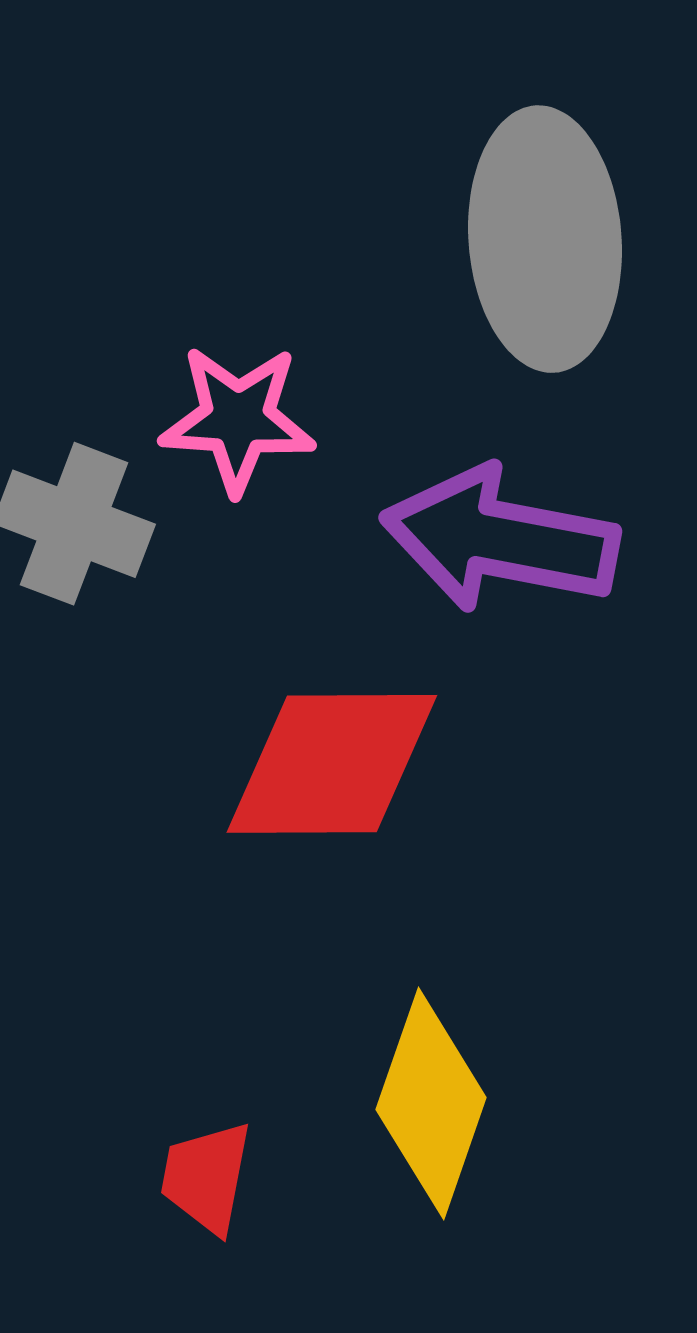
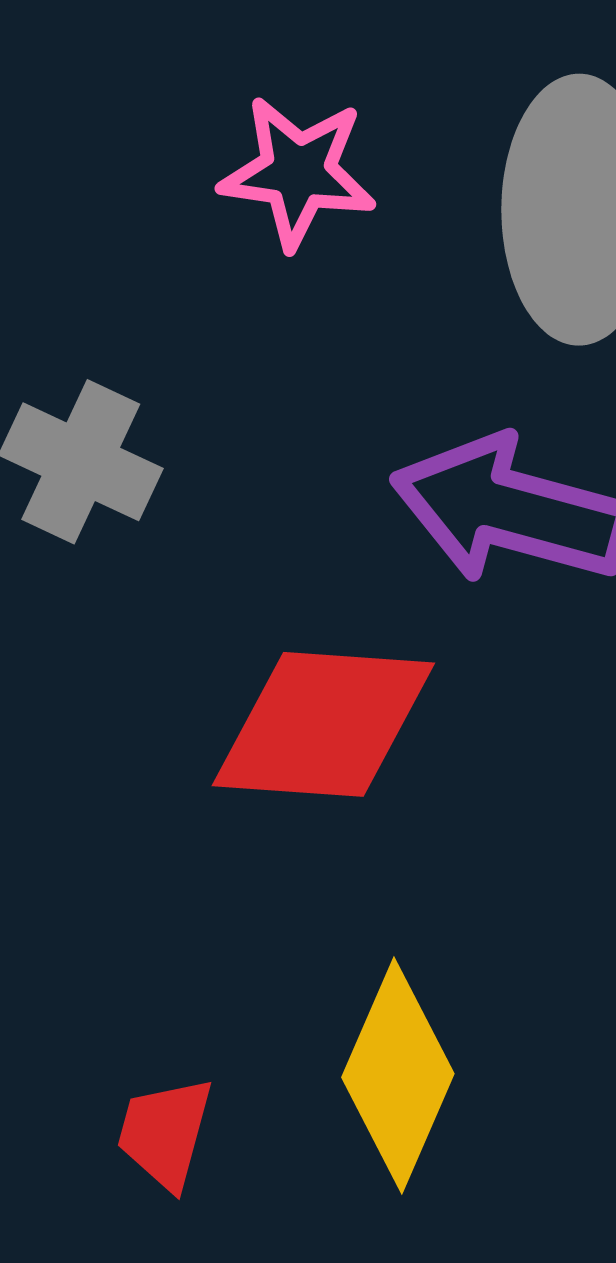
pink star: (238, 419) -> (298, 172), moved

